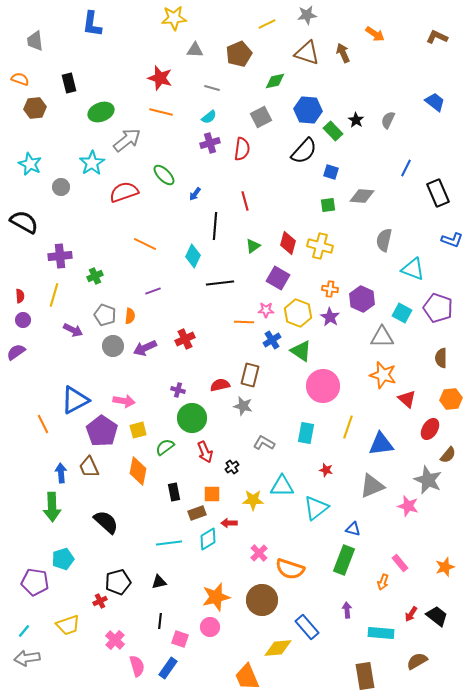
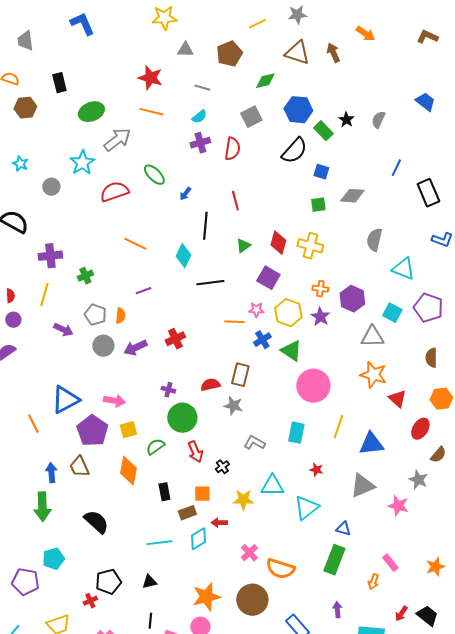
blue L-shape: (92, 24) -> (82, 24), turned 148
cyan star: (30, 164) -> (20, 164), size x0.7
gray star: (428, 480) -> (418, 480), size x0.7

